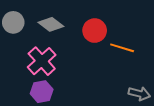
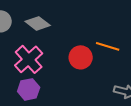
red circle: (95, 31) -> (81, 57), moved

